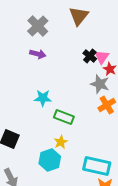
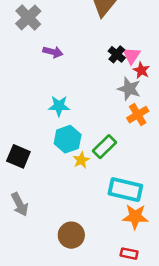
gray cross: (38, 26) -> (28, 17), moved
green rectangle: (64, 117) -> (104, 147), moved, turned -66
cyan hexagon: (50, 160) -> (68, 139), moved

